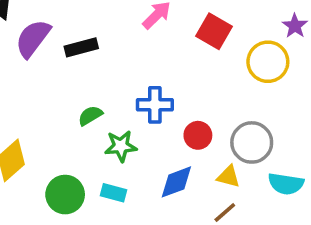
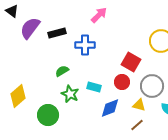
red square: (214, 31) -> (131, 62), moved
blue cross: (155, 105) -> (85, 45), moved
green star: (121, 146) -> (70, 94), moved, turned 30
cyan rectangle: (114, 193) -> (94, 87), moved

